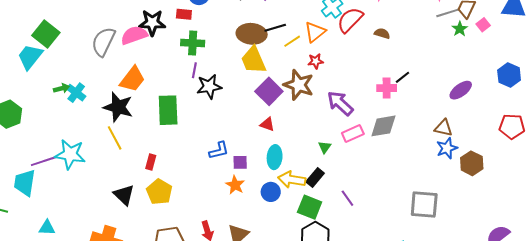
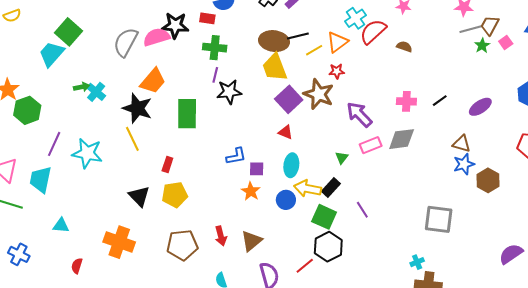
black line: (403, 77) -> (440, 101), moved
purple line: (43, 161) -> (54, 144), moved, turned -50
yellow pentagon: (159, 192) -> (175, 195), turned 30

